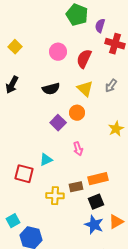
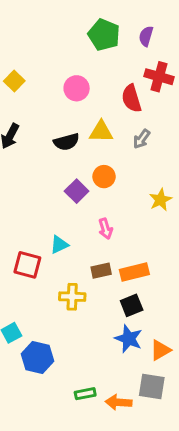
purple semicircle: (100, 26) -> (146, 36), moved
red semicircle: (84, 59) -> (132, 98), moved, turned -42
gray arrow: (111, 86) -> (142, 139), moved
yellow triangle: (85, 89) -> (101, 132), moved, turned -42
brown rectangle: (76, 187) -> (101, 271), moved
orange triangle: (116, 222) -> (160, 350), moved

